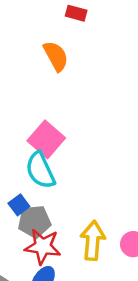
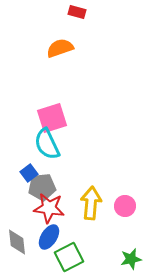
orange semicircle: (56, 56) -> (60, 48), turned -80
pink square: (46, 139) -> (52, 118), turned 32

